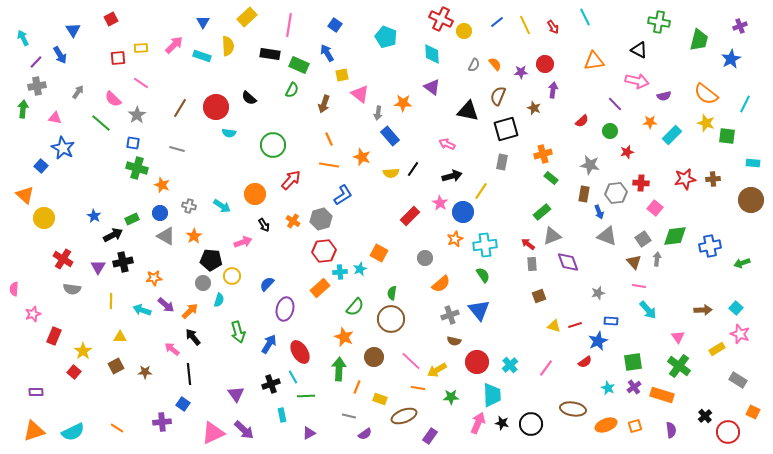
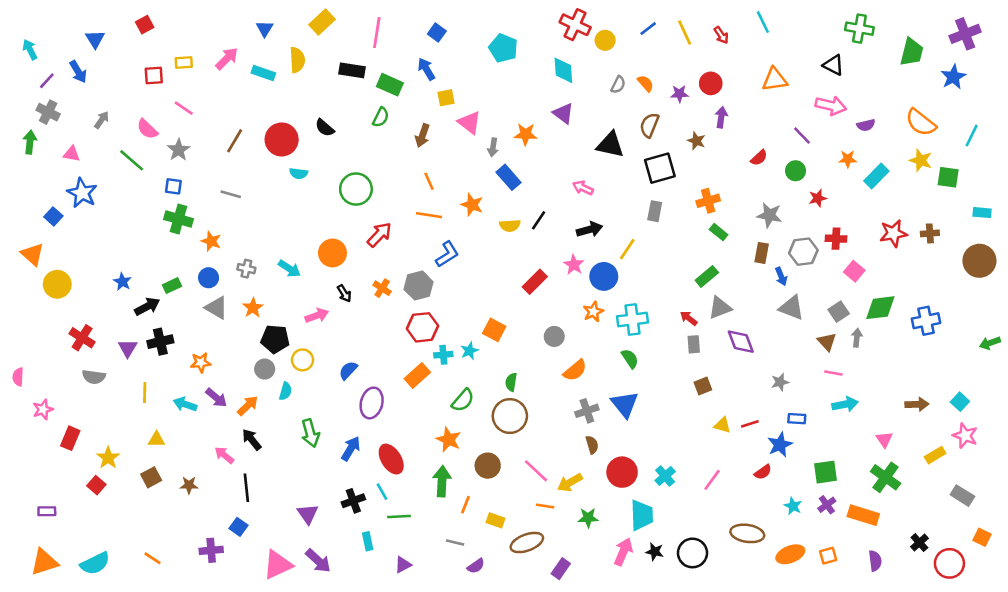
purple cross: (740, 26) -> (965, 34), size x1.6
gray cross: (37, 86) -> (48, 112), turned 36
green arrow: (742, 263) -> (990, 343), moved
cyan arrow: (648, 310) -> (845, 404), turned -60
brown semicircle: (454, 341) -> (592, 445), turned -120

